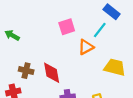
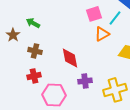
pink square: (67, 27) -> (94, 14), moved
brown cross: (26, 71) -> (35, 51), moved

